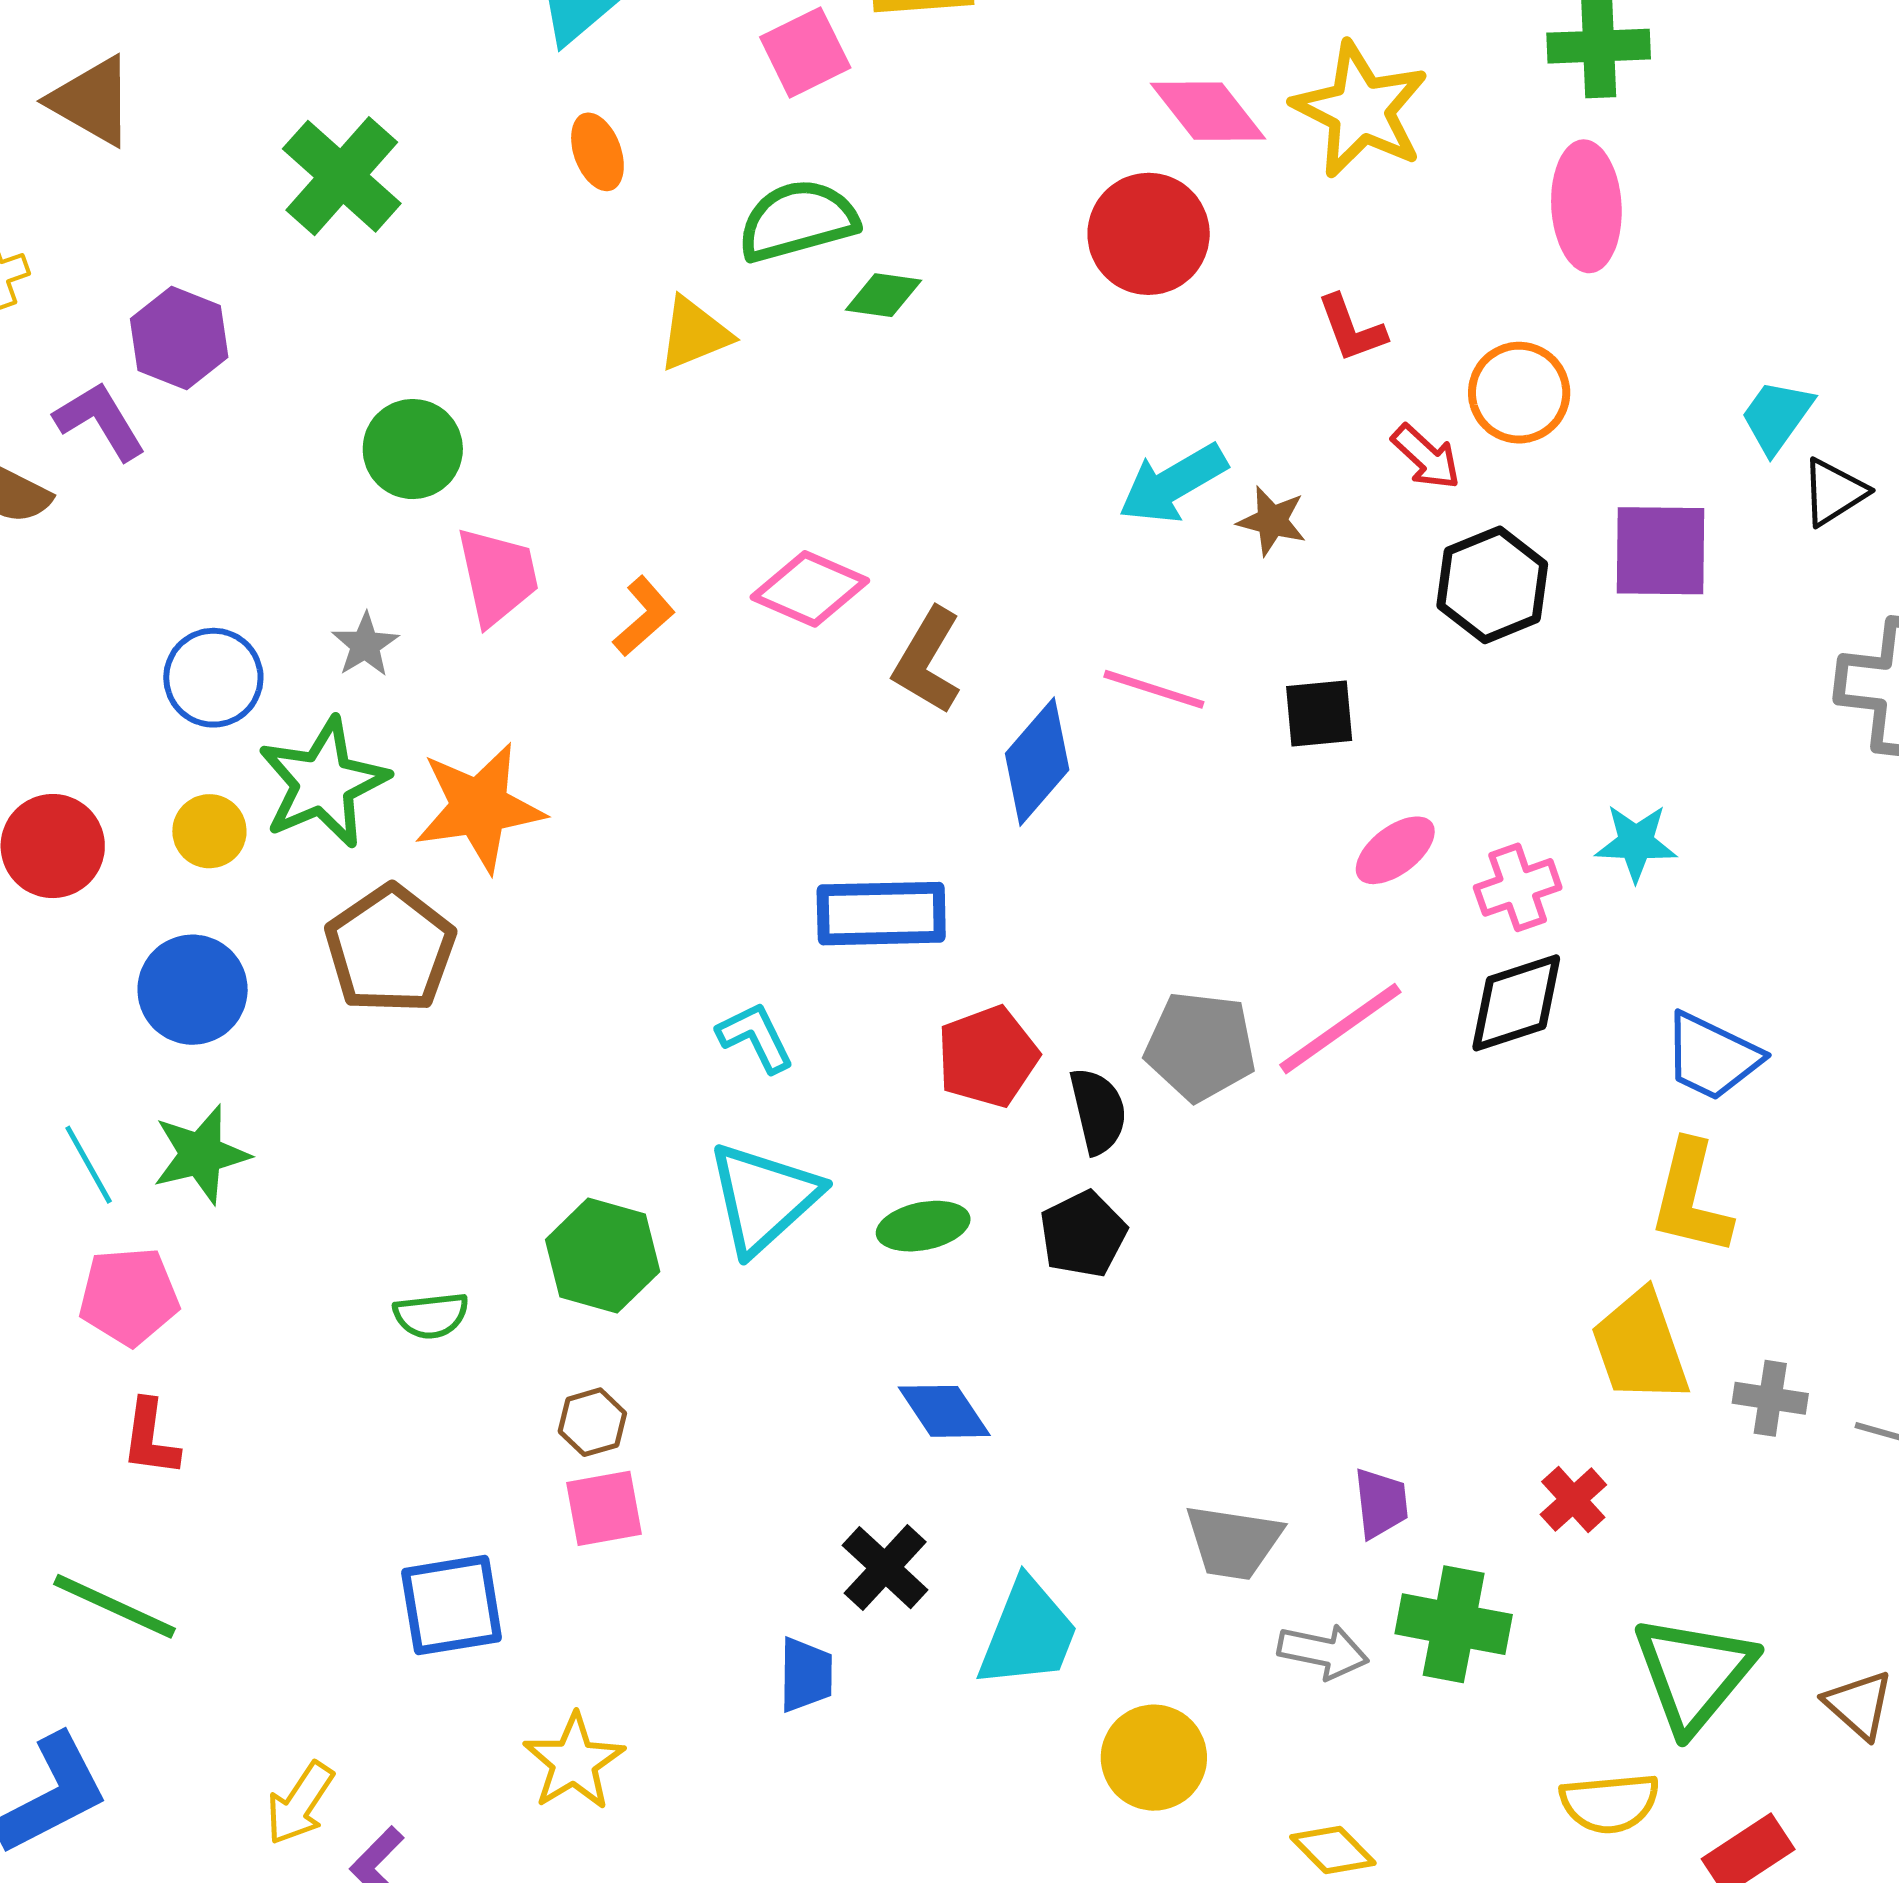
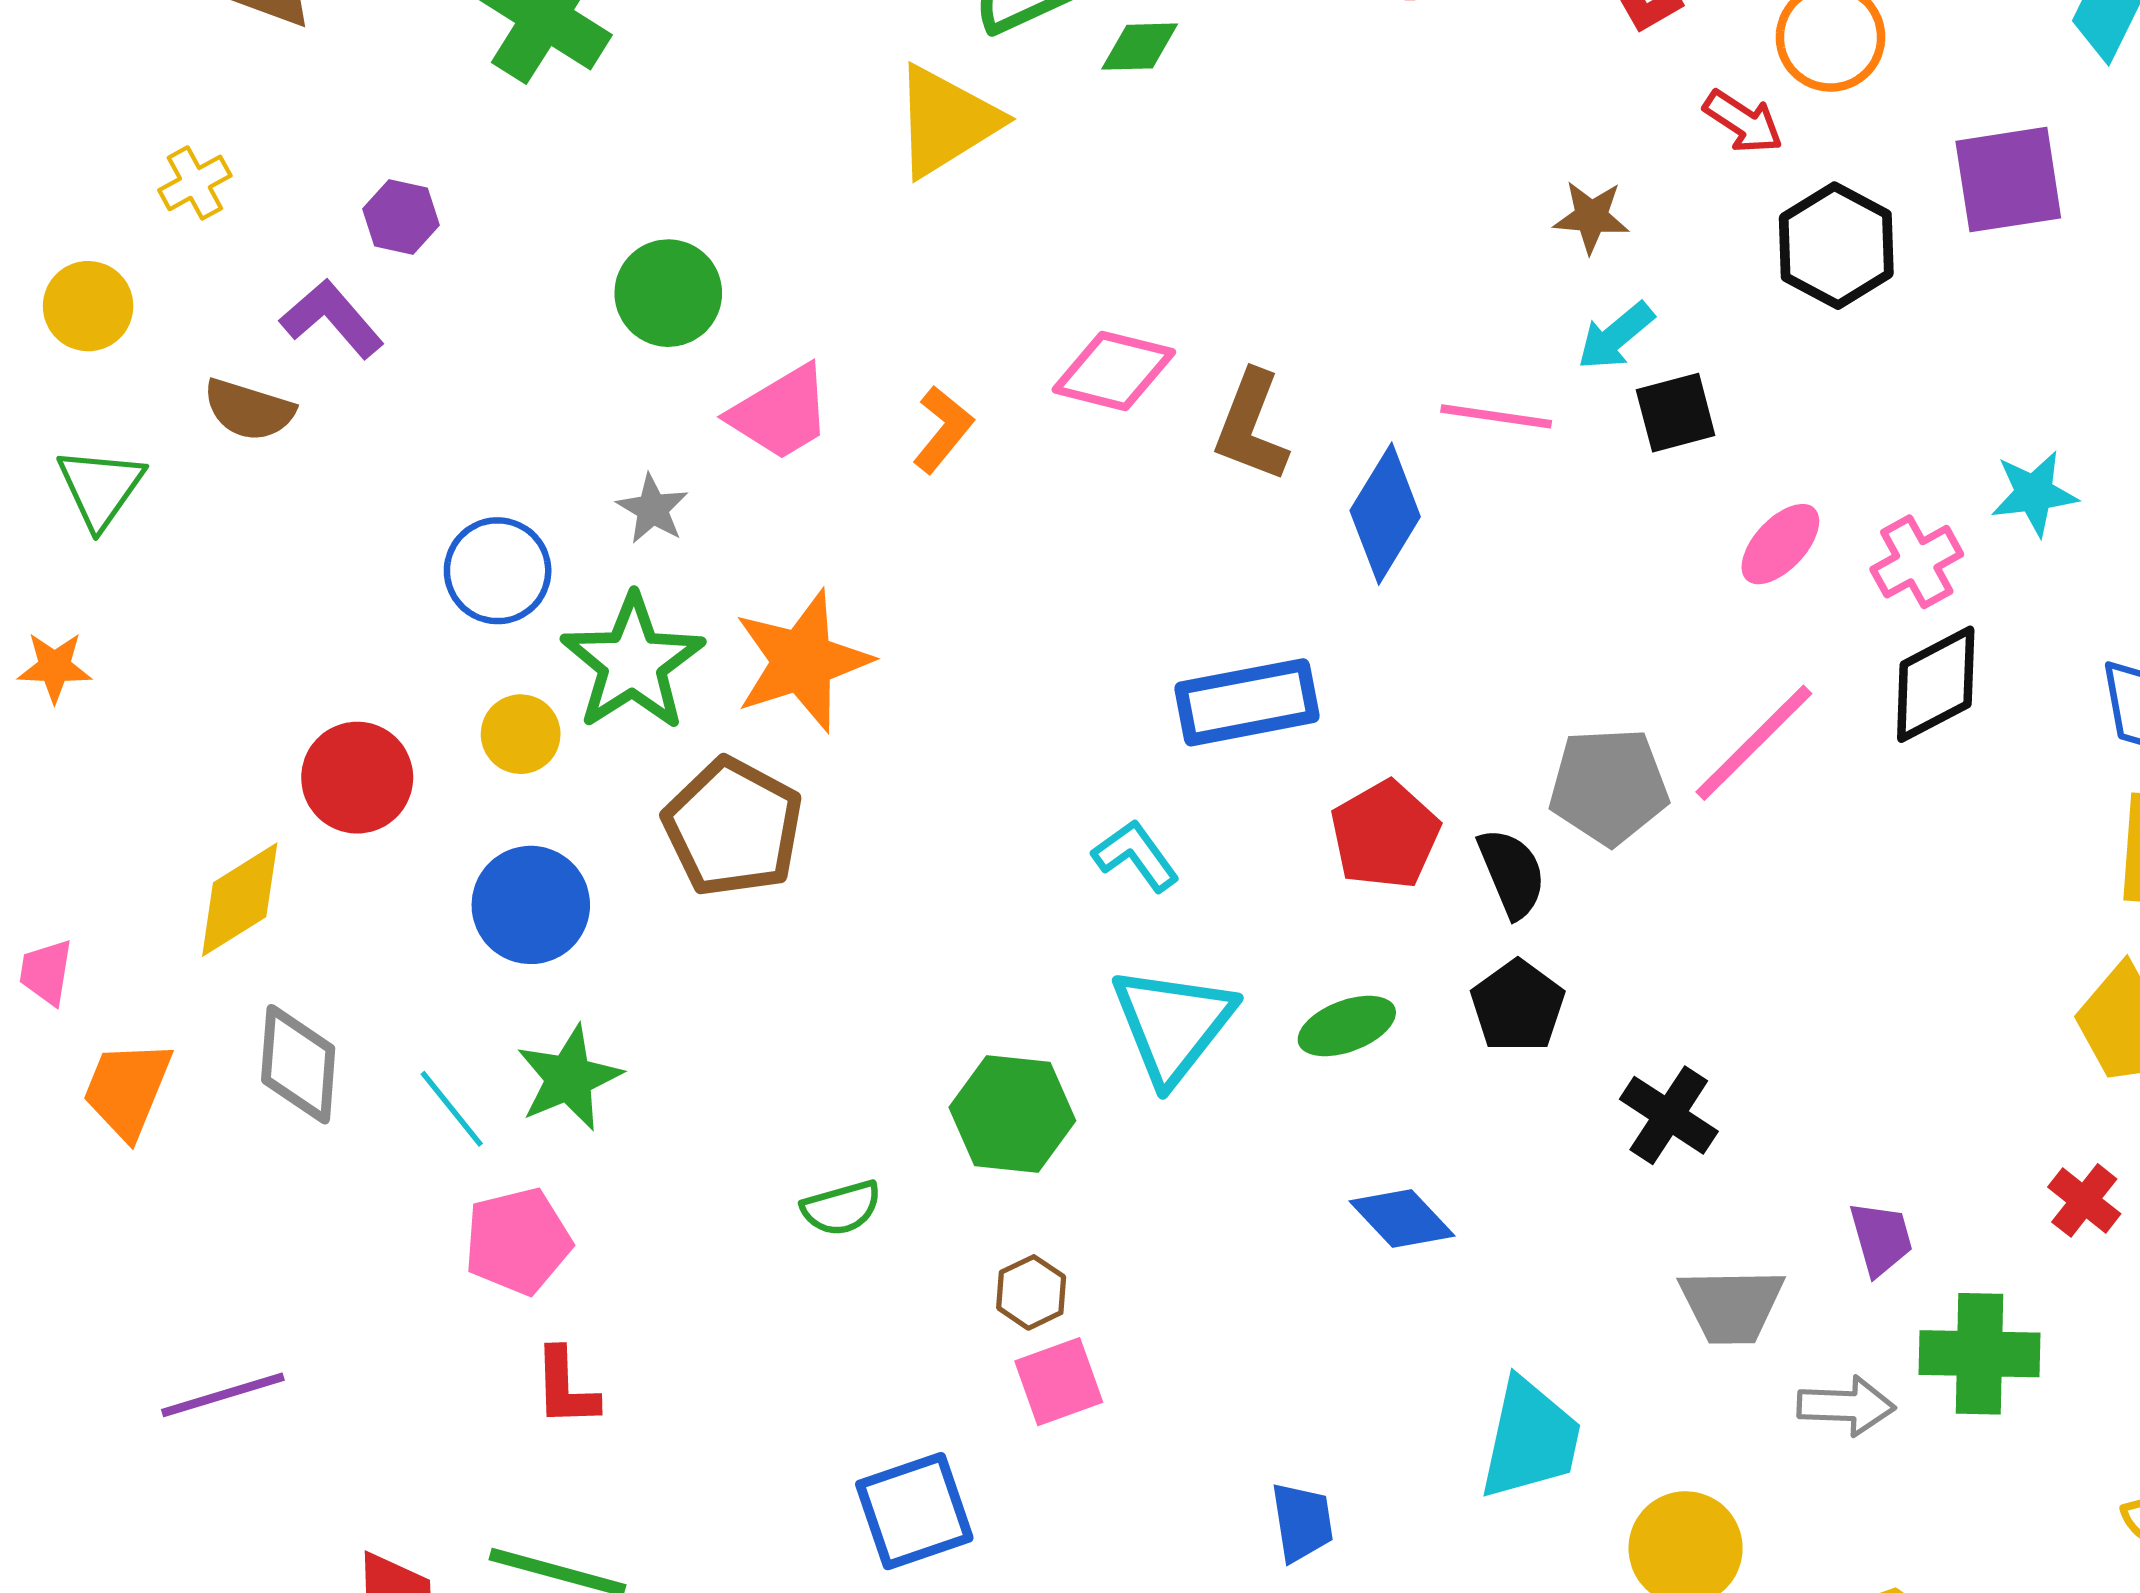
yellow triangle: (694, 334) -> (946, 121), size x1.4
purple hexagon: (179, 338) -> (401, 217), size x0.7
cyan arrow: (1173, 484) -> (1616, 336), moved, size x0.7
pink trapezoid: (498, 576) -> (781, 413), turned 81
black cross: (885, 1568) -> (1669, 1115), moved

